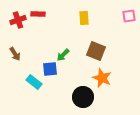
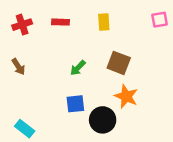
red rectangle: (38, 14) -> (60, 22), moved
blue square: (50, 69) -> (75, 104), moved
cyan rectangle: (34, 82) -> (25, 129), moved

